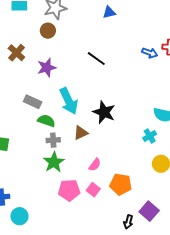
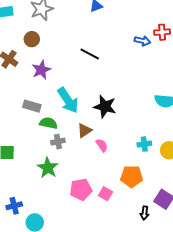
brown circle: (48, 31) -> (32, 39), moved
cyan cross: (150, 136) -> (144, 144), moved, turned 32
green star: (54, 162) -> (48, 168), moved
pink semicircle: (95, 165) -> (102, 145), moved, turned -64
pink square: (93, 190) -> (106, 194), moved

